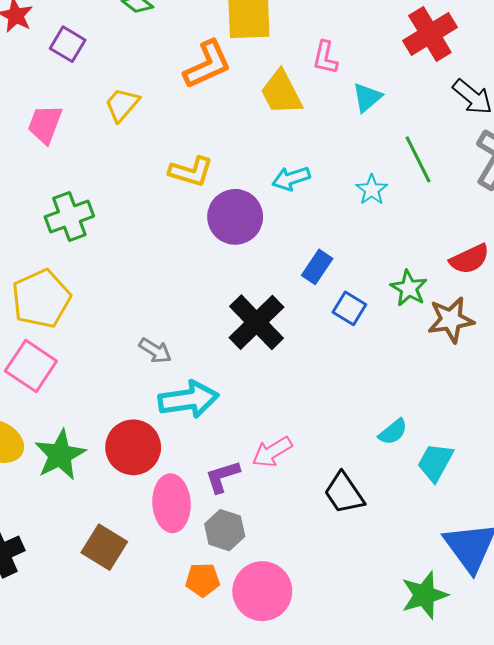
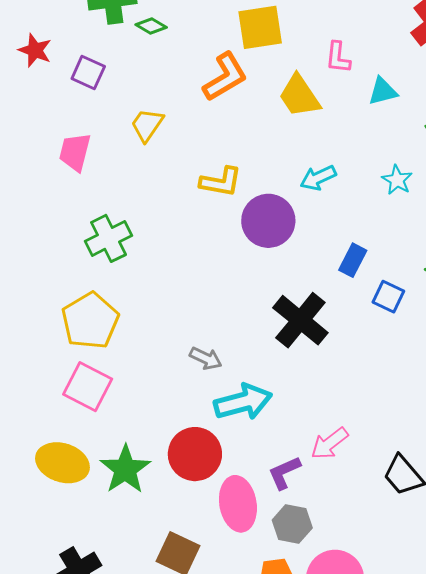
cyan triangle: (367, 97) -> (383, 91), turned 32

